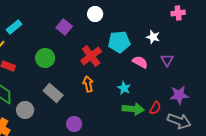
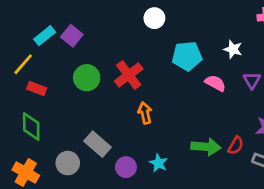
purple square: (64, 27) -> (72, 36), moved
red cross: (91, 56) -> (129, 75), moved
cyan star: (124, 88) -> (158, 163), moved
gray rectangle: (53, 93) -> (98, 144), moved
gray circle: (25, 110) -> (68, 163), moved

